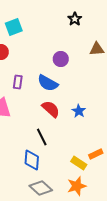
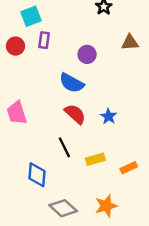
purple rectangle: (18, 82) -> (44, 40), moved
blue diamond: (32, 160) -> (37, 175), moved
yellow rectangle: (79, 163) -> (95, 159), moved, turned -49

